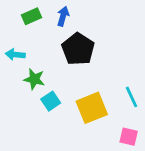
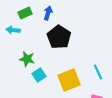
cyan arrow: (15, 55) -> (13, 30), moved

